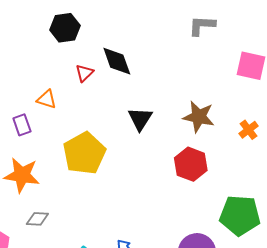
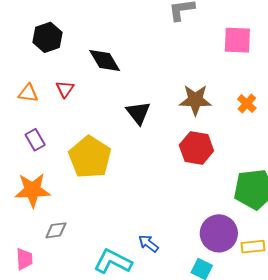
red triangle: (84, 73) -> (65, 89), moved
orange triangle: (47, 99) -> (28, 93), moved
purple rectangle: (22, 125) -> (35, 140), moved

